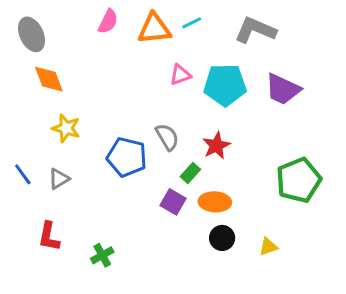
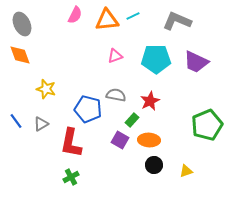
pink triangle: (180, 75) -> (115, 56), moved
orange diamond: (49, 79) -> (20, 55), moved
gray semicircle: (167, 137) -> (116, 95), turned -48
red L-shape: (49, 237) -> (71, 143), moved, size x1.4

